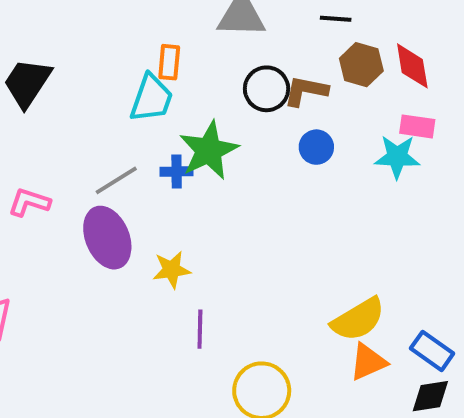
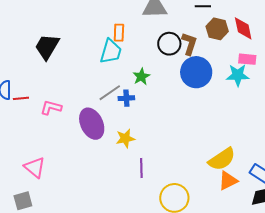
brown L-shape: (306, 91) -> (189, 44), turned 100
blue circle: (316, 147) -> (196, 72), size x1.8
green star: (209, 150) -> (141, 77), size x0.6
blue cross: (177, 172) -> (126, 98), moved
gray line: (116, 180) -> (110, 93), moved

